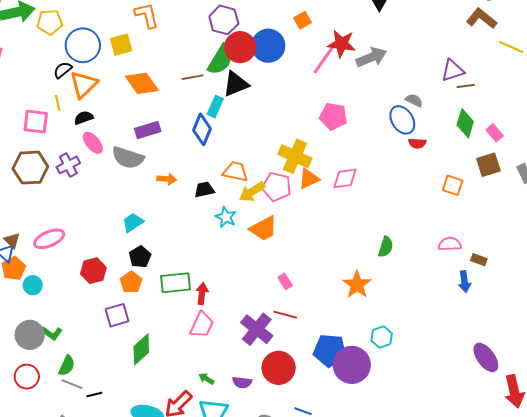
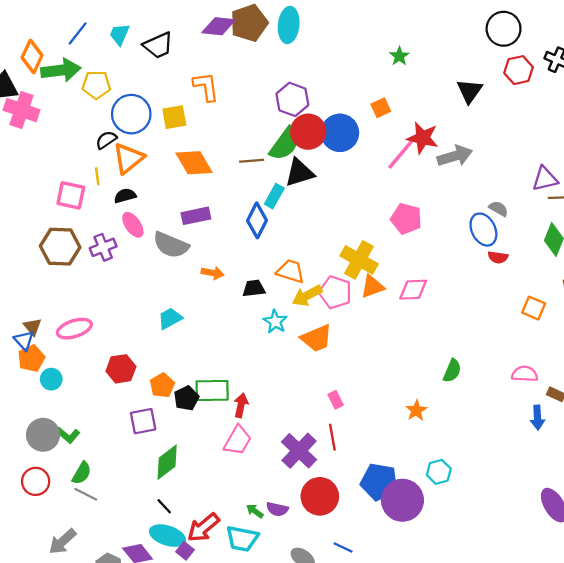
black pentagon: (140, 257) -> (186, 398), moved
orange star: (357, 285) -> (416, 410), size x0.7
red line: (285, 315) -> (332, 437), turned 60
green arrow: (206, 379) -> (255, 511), moved
black line: (94, 394) -> (164, 506), moved, turned 56

